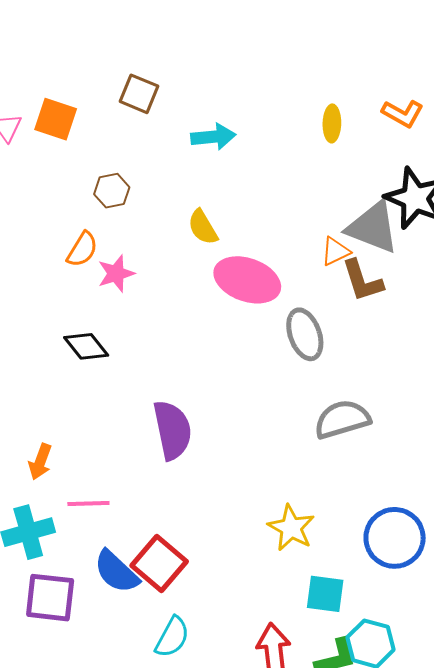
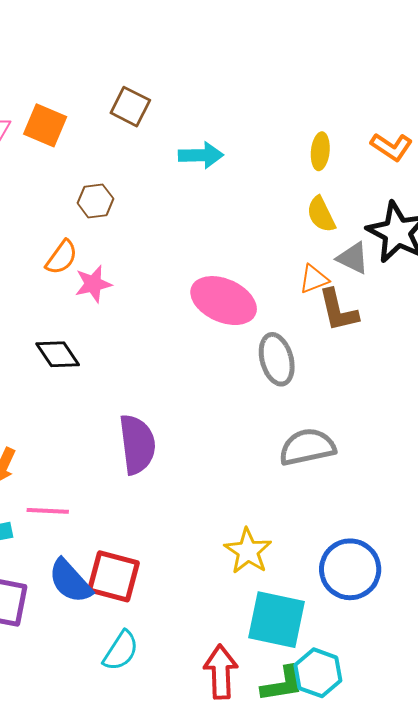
yellow semicircle: (203, 227) -> (321, 214), moved
gray triangle: (373, 227) -> (353, 258), size x0.6
red square: (159, 563) -> (113, 576), turned -30
cyan square: (325, 594) -> (276, 620), size x1.5

